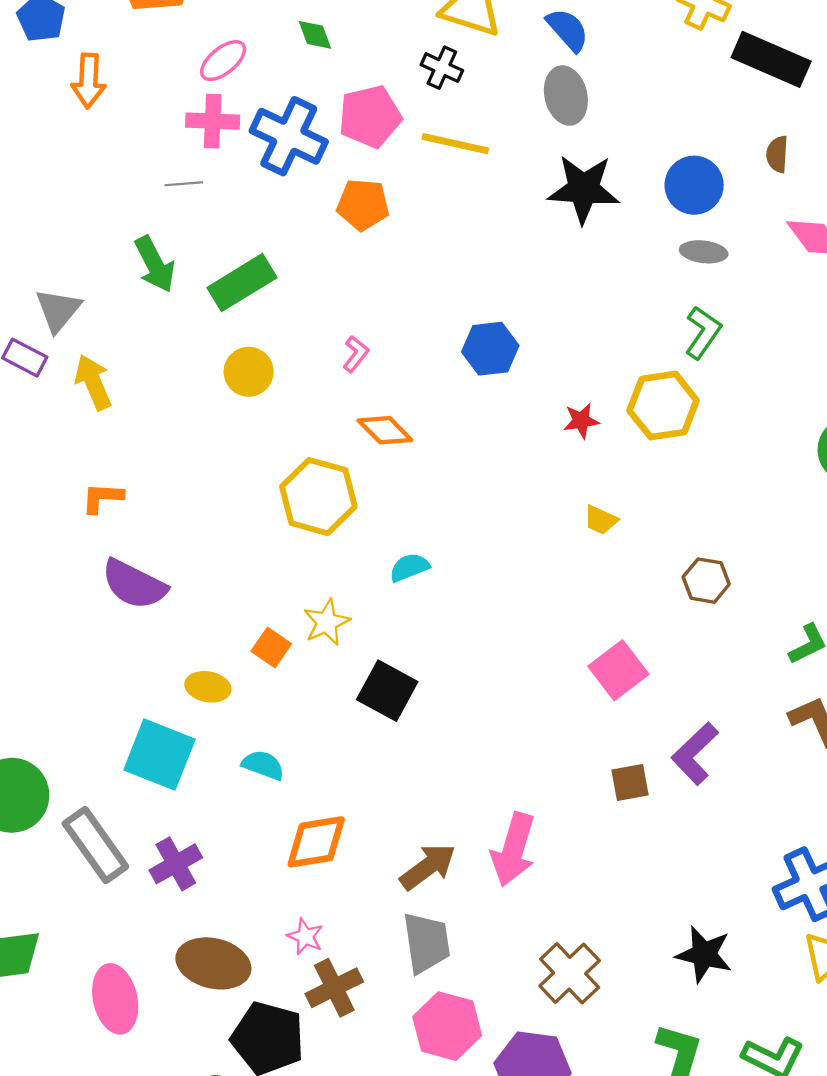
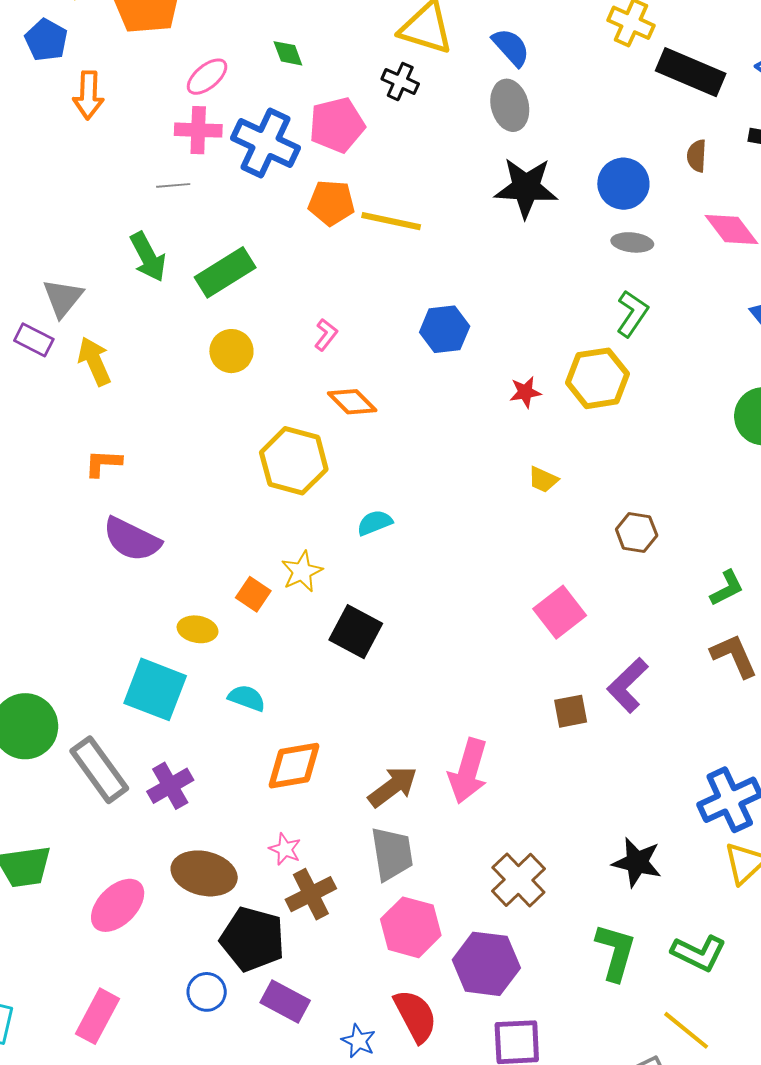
yellow line: (455, 144) -> (391, 221), moved
pink ellipse: (115, 999) -> (118, 905), turned 58

